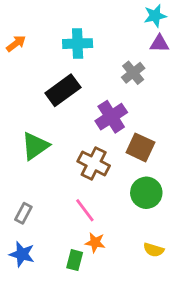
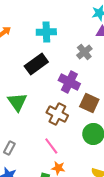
purple cross: (111, 117) -> (69, 82), turned -30
green triangle: (35, 146) -> (17, 102), turned -30

